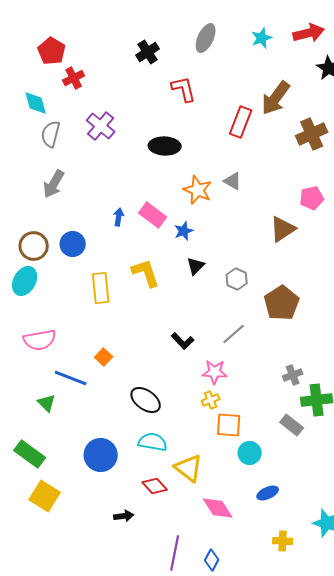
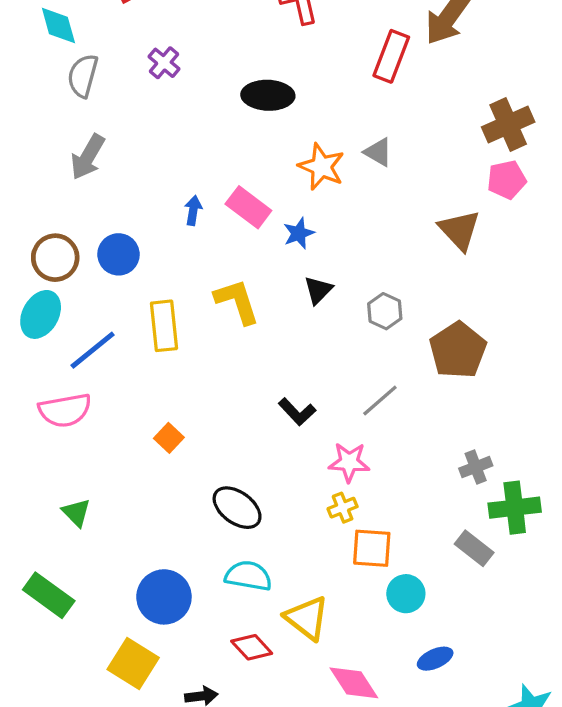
purple cross: (101, 126) -> (164, 63), size x0.7
brown cross: (312, 134) -> (508, 124), moved
brown triangle: (283, 229) -> (459, 230), turned -40
blue line: (71, 378) -> (93, 350), moved, turned -60
yellow square: (45, 496) -> (133, 663), moved

